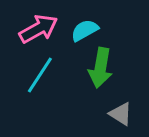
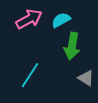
cyan line: (40, 75) -> (30, 75), moved

